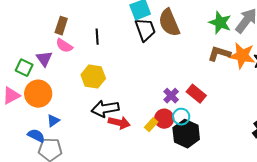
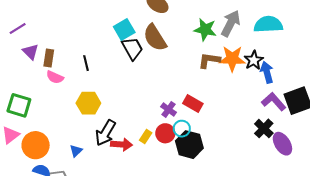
purple triangle: (44, 59) -> (31, 52), moved
green square: (24, 68) -> (19, 105), size x1.4
orange circle: (38, 94) -> (36, 145), moved
black arrow: (105, 109) -> (105, 133), turned -40
blue triangle: (53, 121) -> (76, 151), moved
yellow rectangle: (151, 125) -> (146, 136), moved

